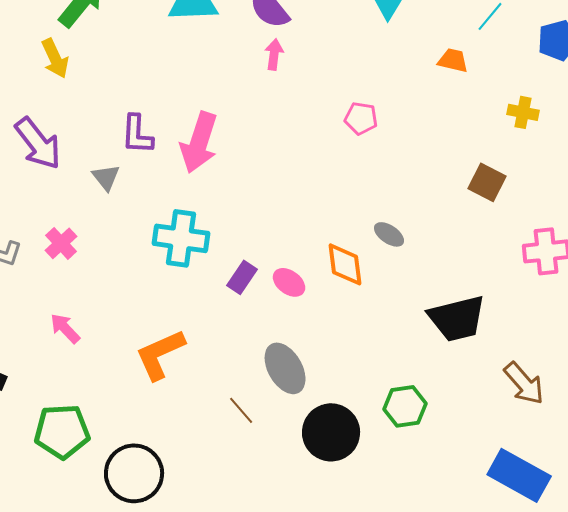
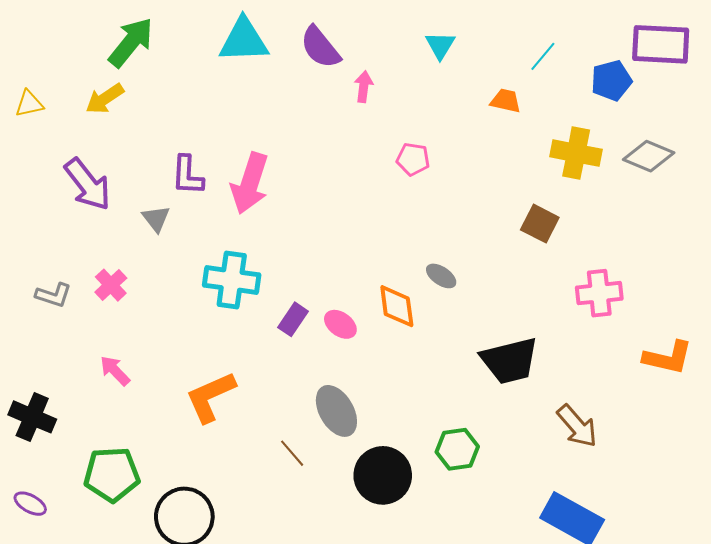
pink arrow: (274, 54) -> (364, 87), moved
yellow arrow: (55, 58) -> (105, 99), turned 81
yellow cross: (523, 112) -> (576, 153), size x1.6

